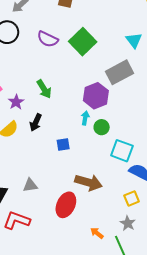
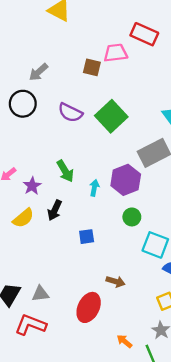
cyan arrow: (85, 118) -> (94, 188), moved
brown arrow: (89, 182) -> (116, 282), size x0.6
gray triangle: (30, 185) -> (40, 294), moved

